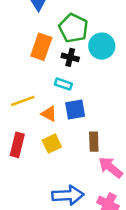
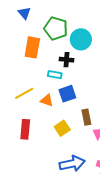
black cross: (70, 57) -> (66, 60), moved
yellow square: (52, 144) -> (62, 128), moved

